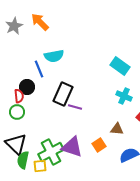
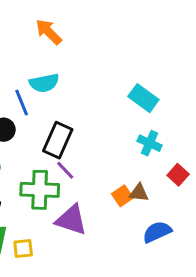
orange arrow: (40, 22) -> (49, 32), moved
purple line: (75, 107) -> (65, 170), moved, turned 32
orange square: (99, 145) -> (122, 196), moved
green cross: (51, 152) -> (40, 190), moved, turned 30

